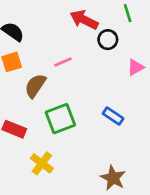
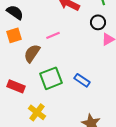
black circle: (108, 40) -> (98, 22), moved
blue rectangle: (113, 116) -> (82, 80), moved

